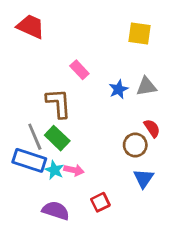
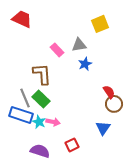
yellow square: (139, 33) -> (100, 24), turned -30
gray triangle: (146, 86) -> (79, 45), moved
brown circle: (135, 145) -> (114, 104), moved

